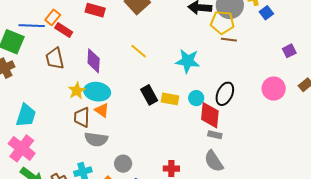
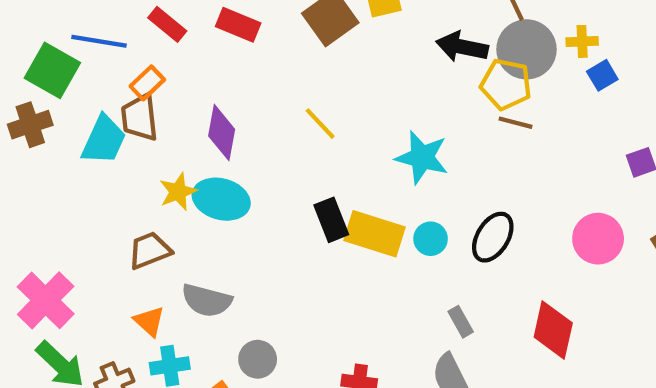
orange rectangle: (53, 17) -> (147, 83), moved
red rectangle: (64, 30) -> (167, 24), moved
yellow rectangle: (170, 99) -> (375, 234), size x1.5
orange triangle: (102, 110) -> (149, 321), moved
cyan trapezoid: (26, 115) -> (104, 140), moved
red diamond: (210, 115) -> (553, 330), moved
brown trapezoid: (82, 117) -> (150, 250), moved, turned 60
gray rectangle: (215, 135) -> (461, 322), turned 40

